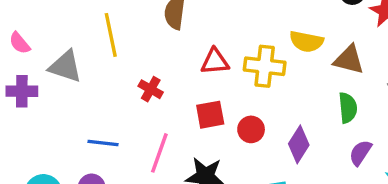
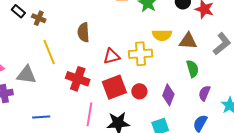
red cross: (151, 89) -> (78, 79), size x1.6
red square: (210, 115) -> (114, 87), size x1.4
blue line: (103, 143) -> (41, 117), moved

